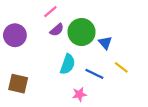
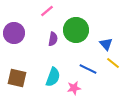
purple semicircle: (57, 30) -> (53, 39), moved, turned -40
blue triangle: (105, 43) -> (106, 44), moved
cyan semicircle: (68, 64) -> (53, 77), moved

